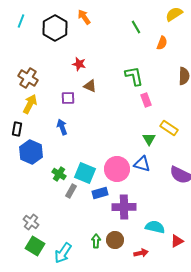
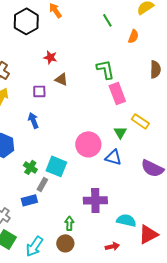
pink rectangle: (146, 100) -> (117, 93), size x1.5
pink circle: (117, 169) -> (88, 144), moved
blue rectangle: (100, 193) -> (29, 200), moved
brown circle: (115, 240) -> (65, 243), moved
green arrow: (96, 241) -> (69, 223), moved
red triangle: (177, 241) -> (148, 234), size x1.5

